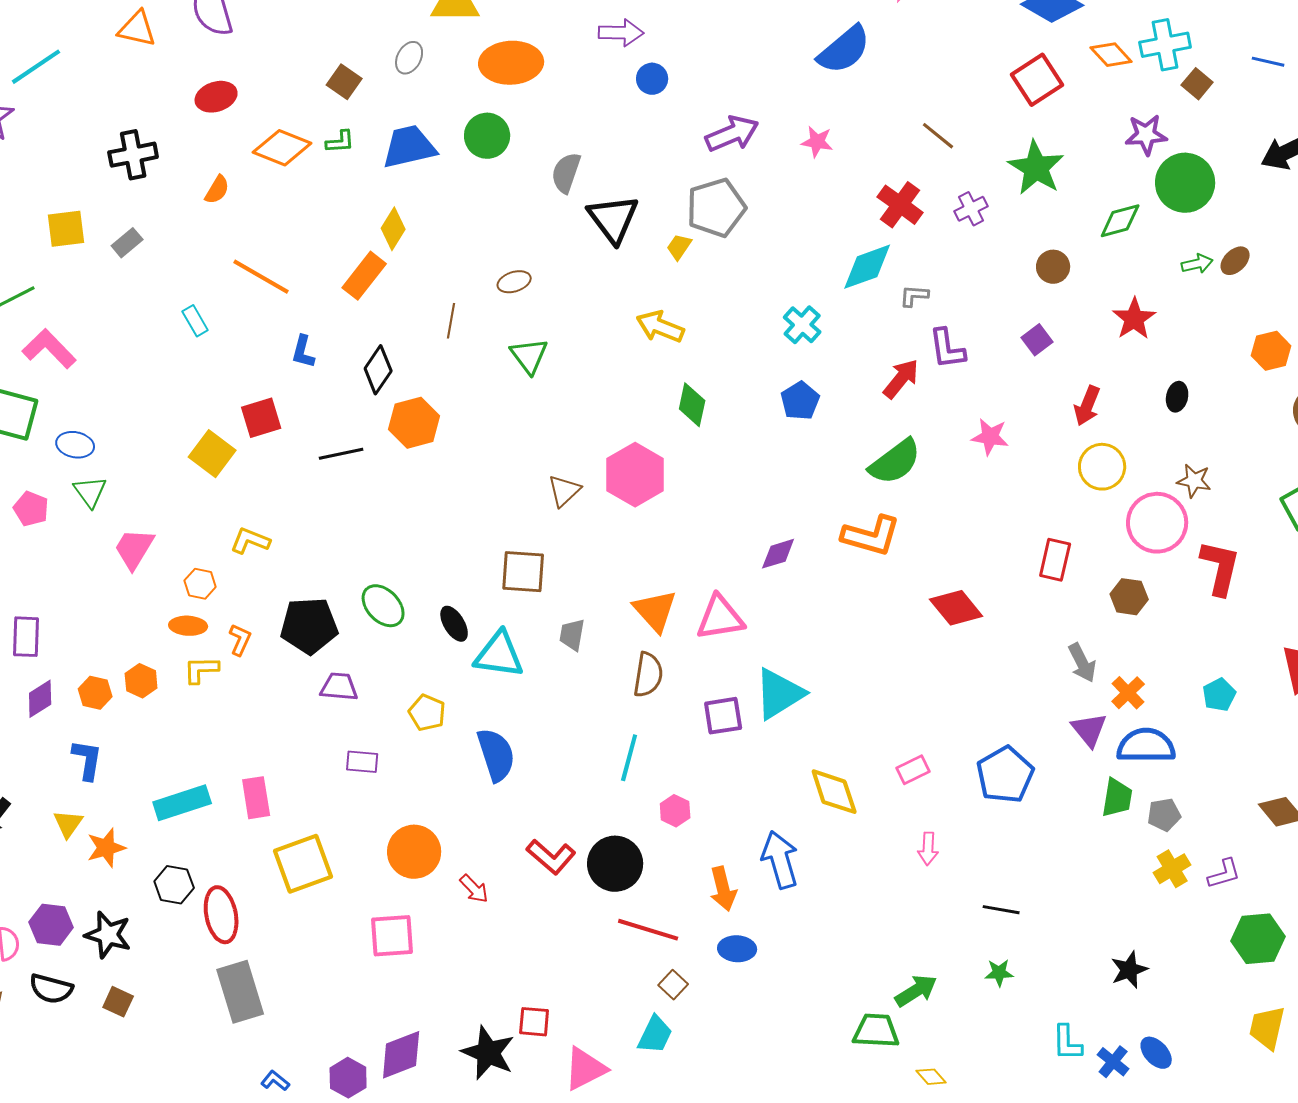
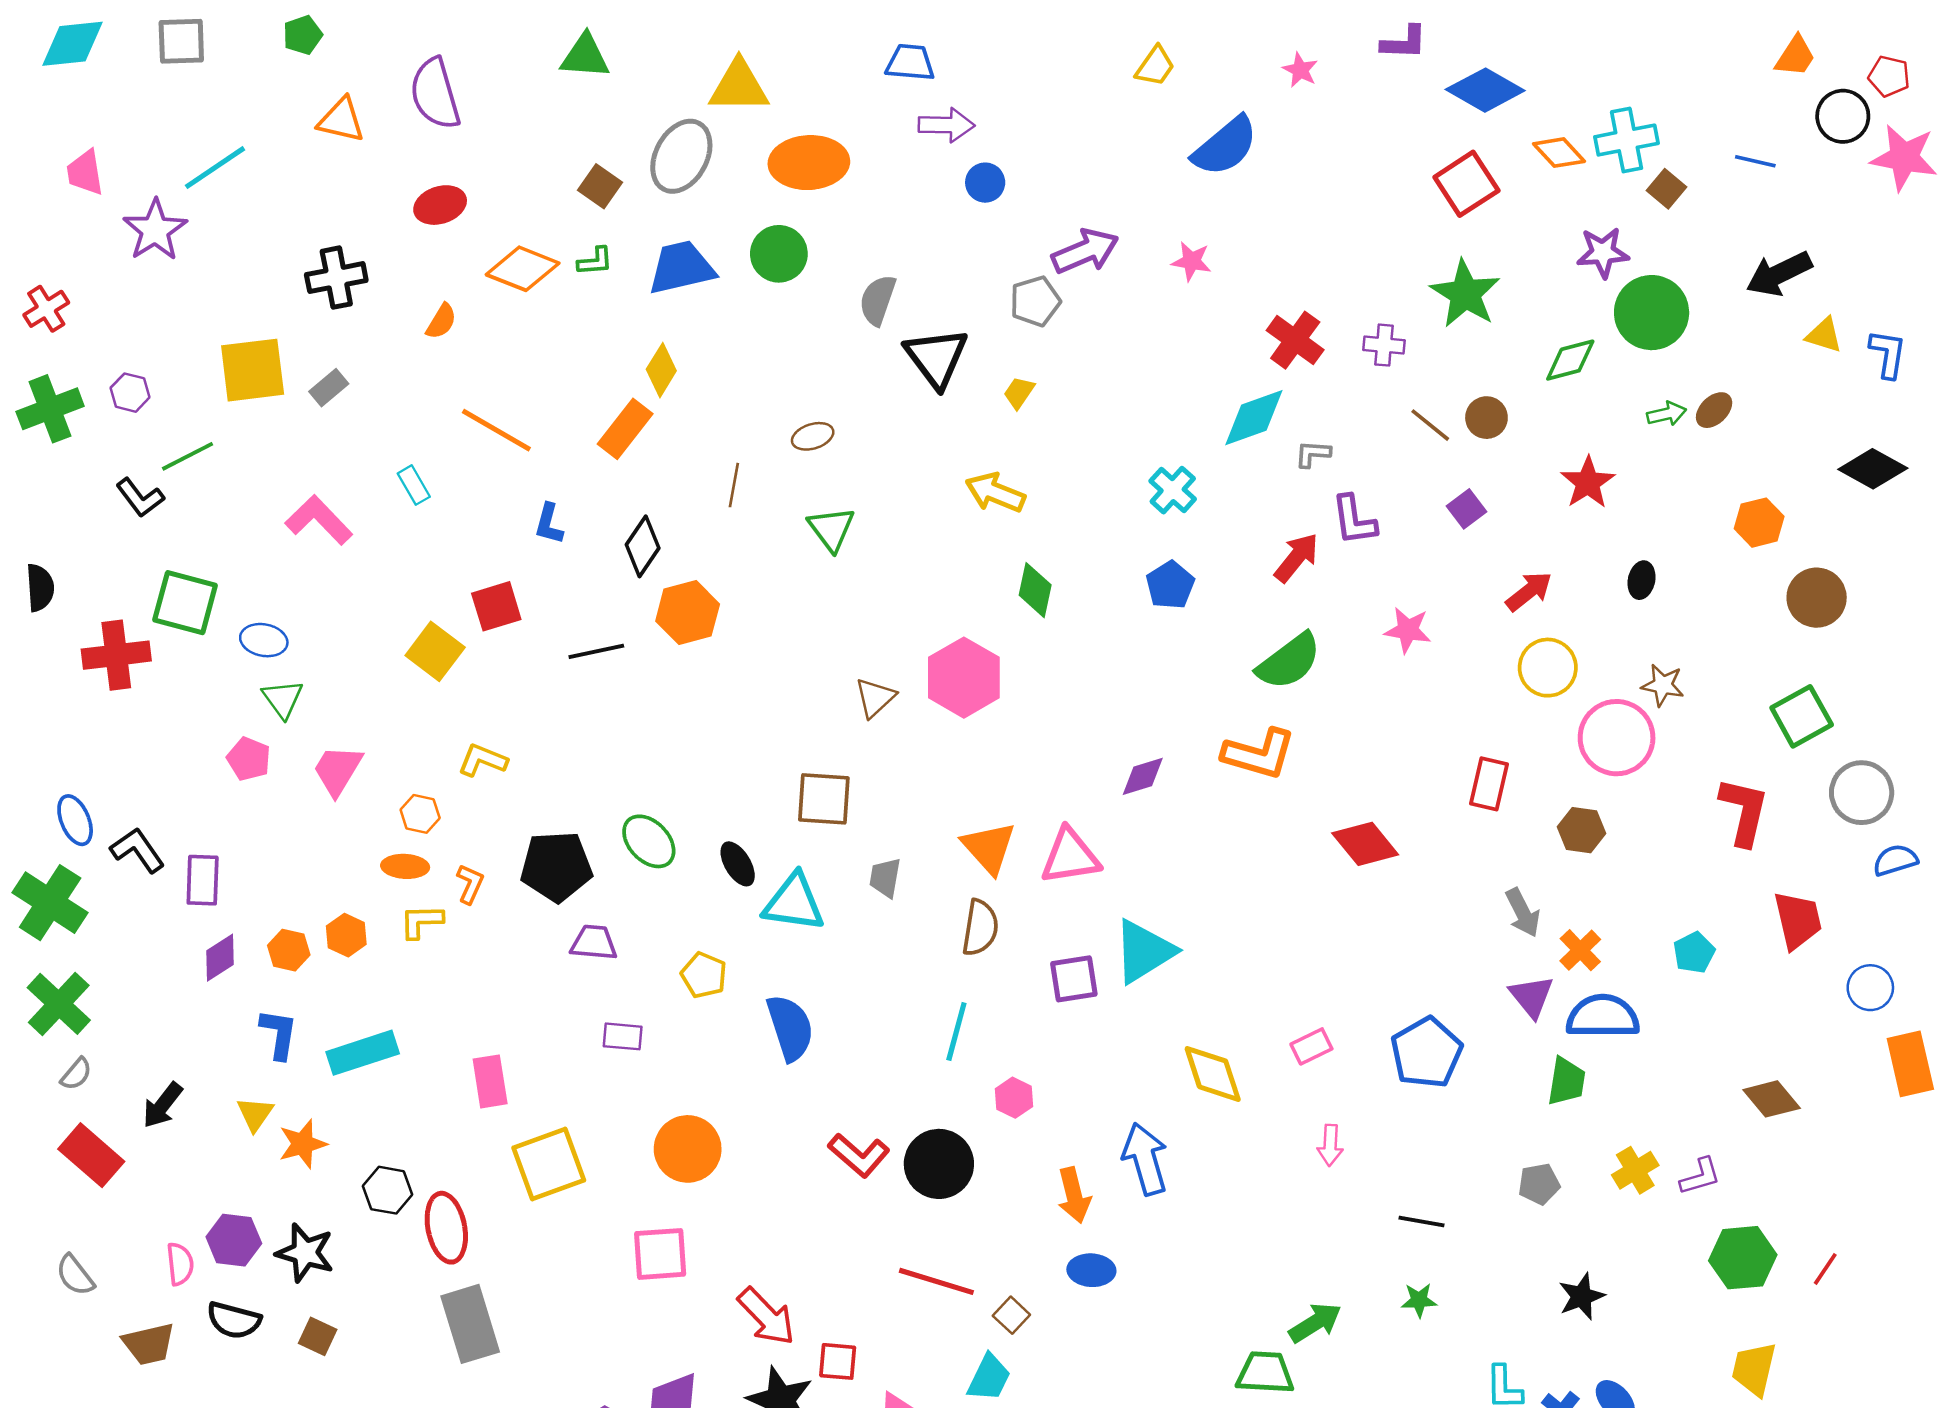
gray ellipse: (409, 58) -> (681, 156), size x1.8
brown line: (938, 136) -> (1430, 425), moved
gray pentagon: (716, 208) -> (1035, 301), moved, size x0.7
purple cross: (971, 209) -> (1384, 345), turned 32
yellow square: (66, 229) -> (253, 370), size x1.4
pink L-shape: (49, 349) -> (319, 520), moved
red arrow: (1087, 406) -> (1529, 591), turned -150
pink pentagon: (31, 509) -> (249, 759), moved
red L-shape: (1220, 568) -> (1744, 811), moved
cyan rectangle: (182, 803) -> (363, 1053), moved
gray pentagon: (1164, 815) -> (1539, 1184), moved
red arrow: (474, 889) -> (766, 1316), moved, size x1.6
red line: (648, 930) -> (936, 1281), moved

